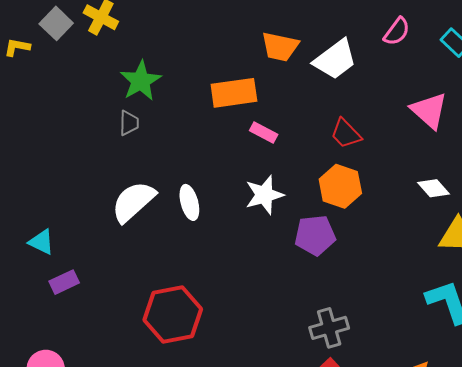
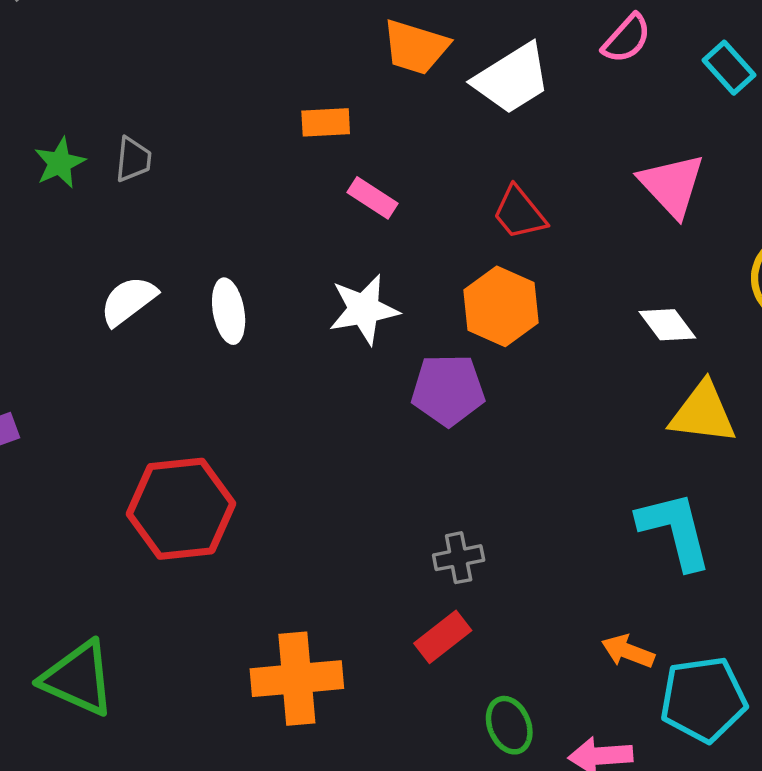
green star: (141, 81) -> (60, 163), moved, size x0.7
orange rectangle: (234, 93) -> (326, 122), size x0.6
white semicircle: (133, 202) -> (128, 301), size x0.7
gray cross: (329, 328) -> (459, 558), size x0.7

